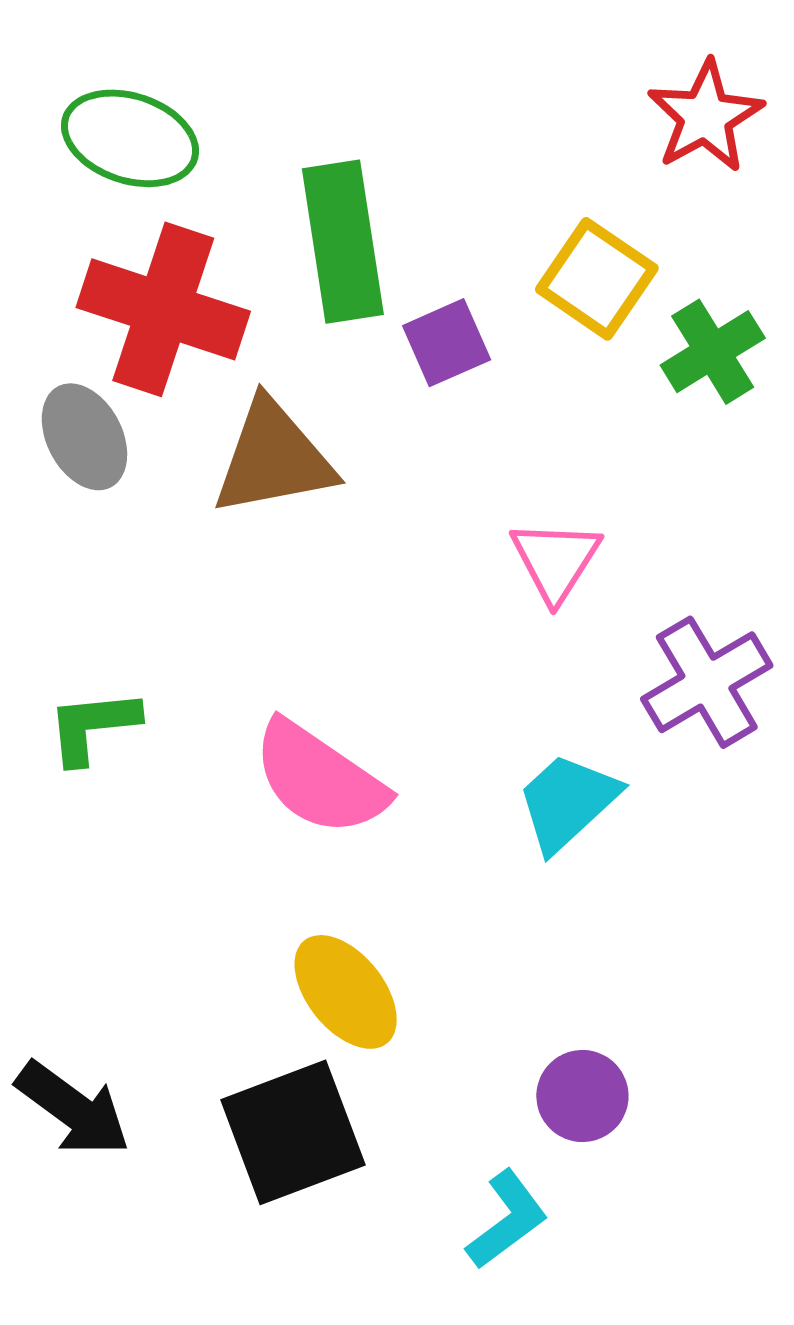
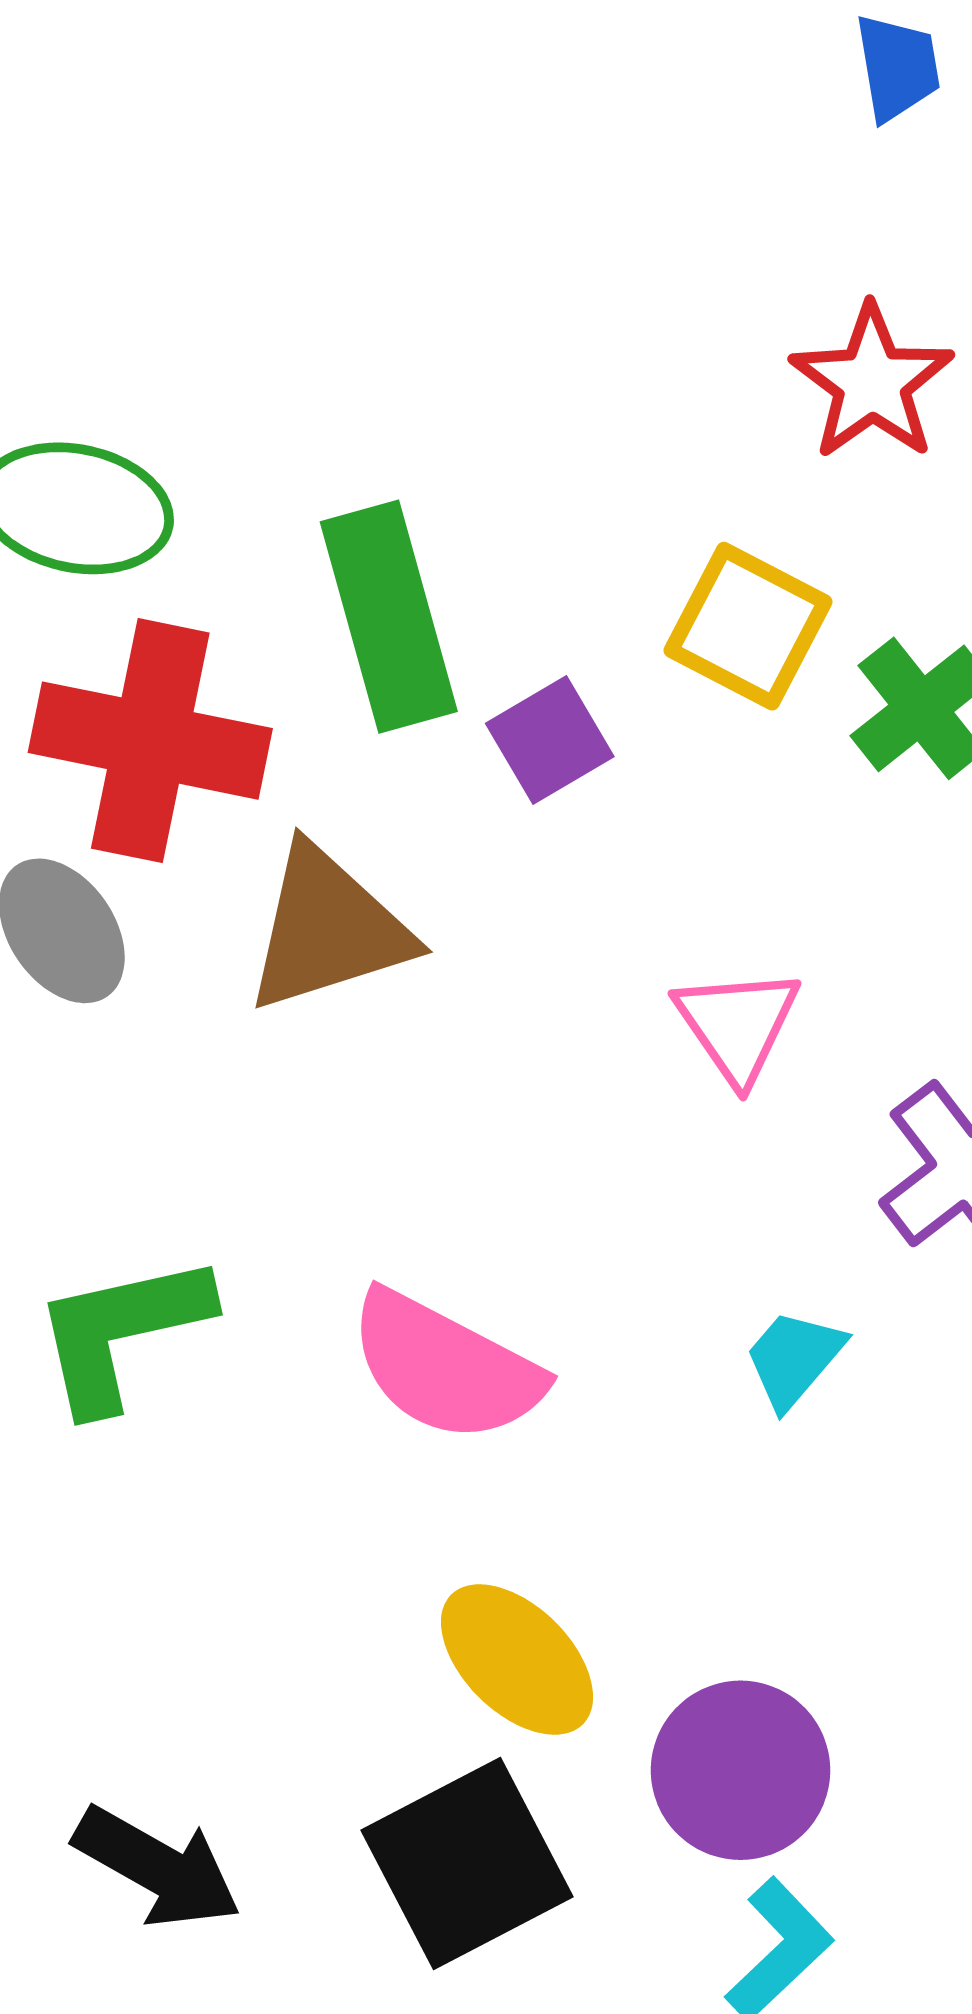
green L-shape: (93, 726) -> (121, 1332), size x1.4
cyan trapezoid: (567, 802) -> (794, 1359), size x0.7
purple circle: (582, 1096) -> (741, 1770), moved, size x1.4

